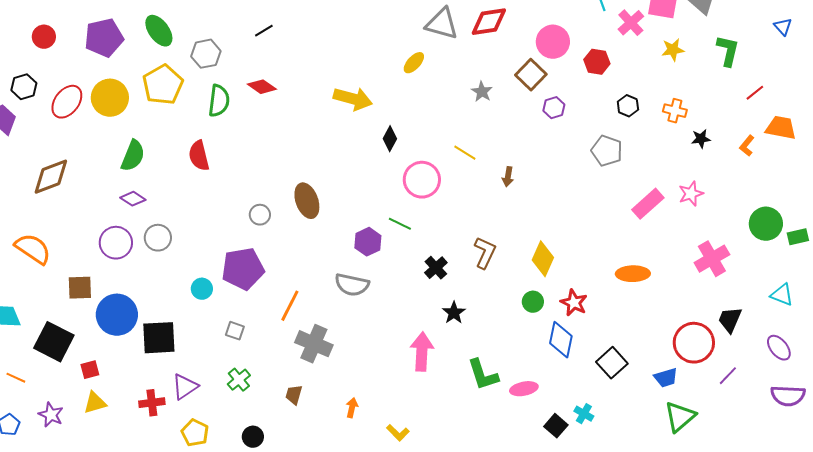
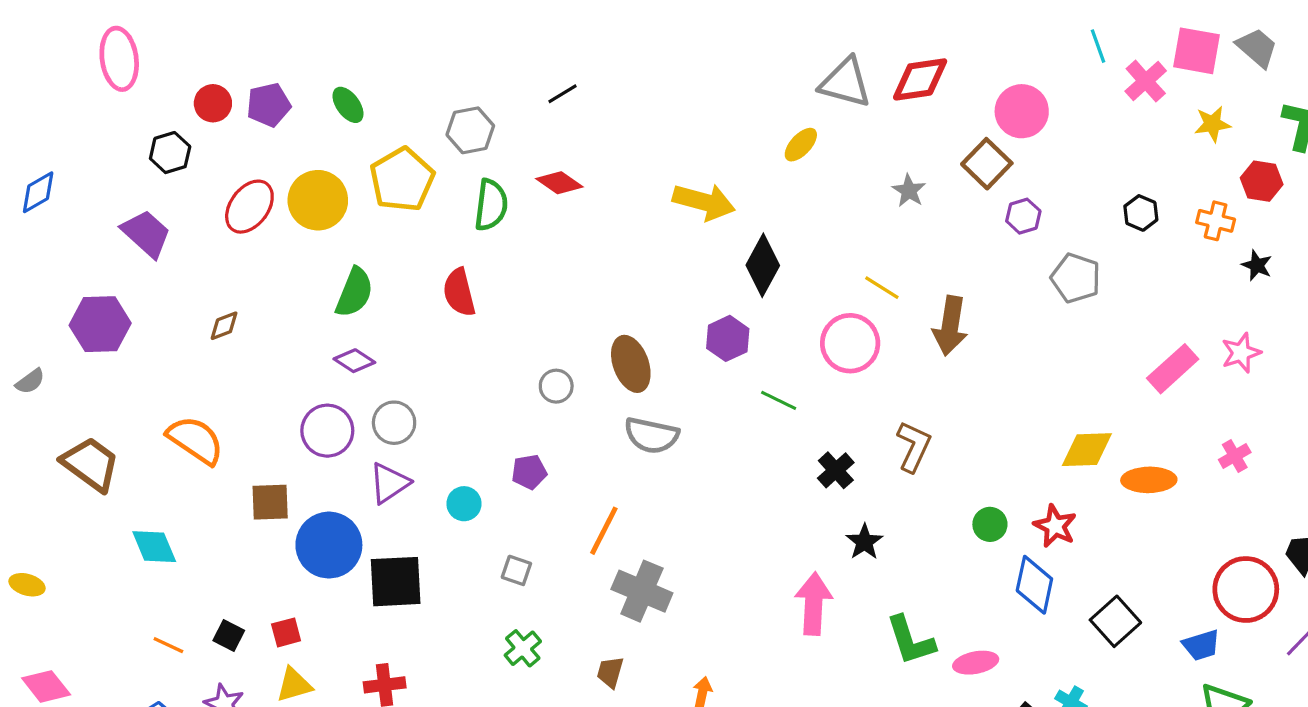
green ellipse: (159, 31) -> (348, 105), moved, size x0.7
purple pentagon: (104, 38) -> (269, 105), moved, size x0.7
red hexagon: (597, 62) -> (1262, 181), moved
black hexagon: (24, 87) -> (170, 153), moved
black diamond: (390, 139) -> (763, 265), size x1.5
black star: (701, 139) -> (1257, 265), turned 30
gray pentagon: (607, 151) -> (1076, 278), moved
brown diamond: (51, 177) -> (224, 326), size x0.5
brown arrow: (508, 177) -> (950, 326), size x1.8
pink circle: (422, 180) -> (850, 343), moved
purple hexagon: (368, 242) -> (728, 338), moved
yellow diamond: (543, 259) -> (1087, 450), moved, turned 64
pink cross: (712, 259) -> (1235, 456), moved, size x0.6
purple pentagon: (243, 269) -> (529, 472), size x0.5
gray semicircle: (352, 285) -> (651, 435), moved
black square: (54, 342) -> (229, 636), moved, size x0.5
purple triangle: (185, 387) -> (389, 483), moved

